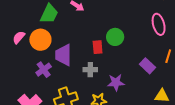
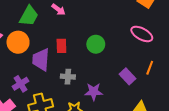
pink ellipse: (159, 24) -> (142, 34), turned -50
red rectangle: (98, 47) -> (61, 46), moved
purple cross: (44, 70) -> (20, 84), moved

